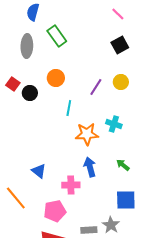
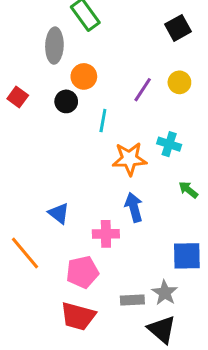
gray ellipse: (27, 46) -> (54, 46), moved
red square: (13, 84) -> (18, 97), moved
black circle: (30, 93) -> (66, 101), moved
green arrow: (123, 165) -> (188, 190), moved

